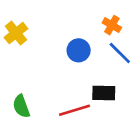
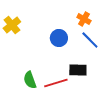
green semicircle: (21, 106) -> (30, 80), moved

